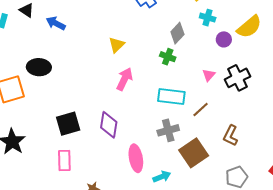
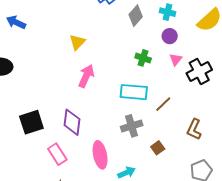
gray diamond: (177, 33) -> (136, 16), moved
purple circle: (224, 39) -> (170, 36), moved
green cross: (168, 57) -> (143, 58), moved
pink triangle: (209, 75) -> (176, 59), moved
brown square: (194, 153) -> (158, 148), size x0.5
pink rectangle: (64, 160) -> (57, 154), moved, turned -30

